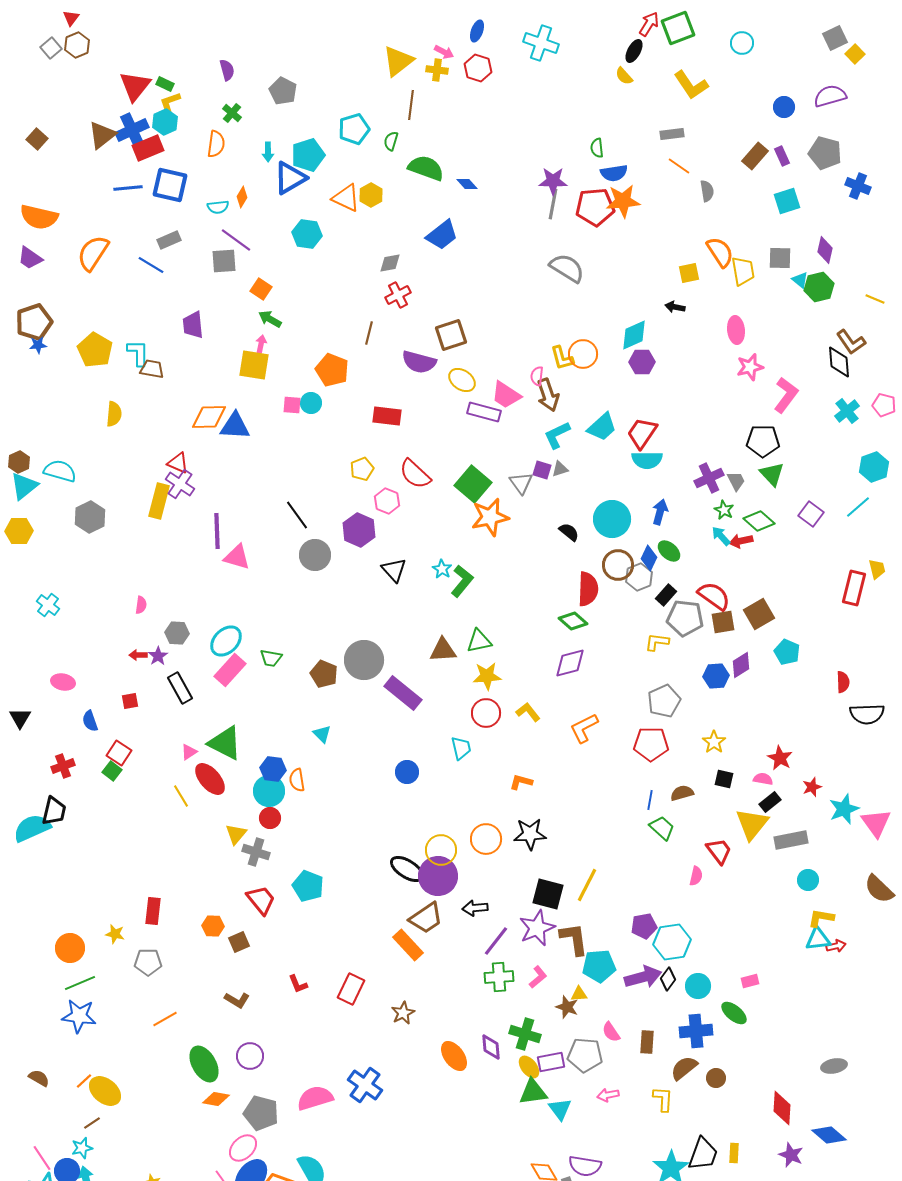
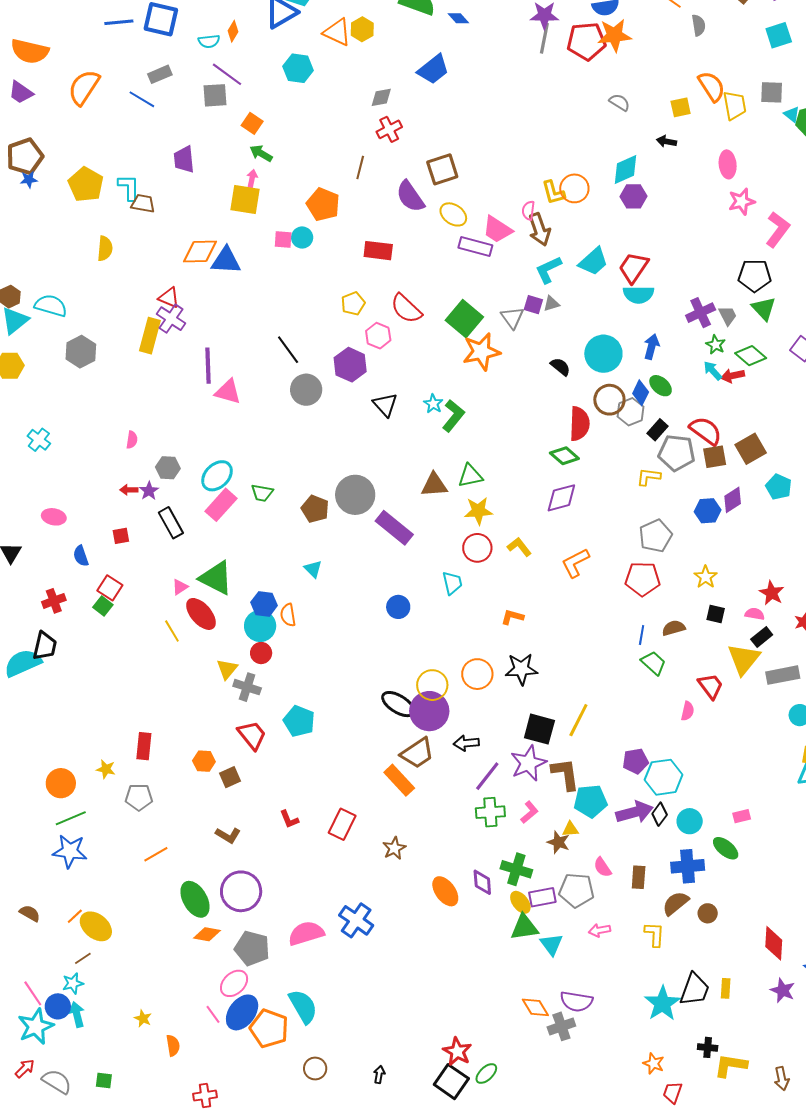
gray semicircle: (567, 268) -> (619, 102), moved, size x0.6
purple semicircle: (419, 362) -> (410, 196), turned 40
purple circle: (250, 1056) -> (241, 891), size x1.5

